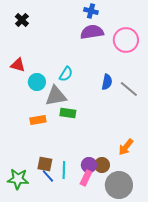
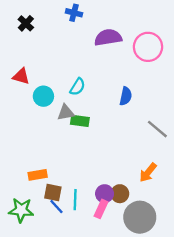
blue cross: (91, 11) -> (74, 13), moved
gray line: (129, 89) -> (157, 129), moved
gray triangle: (56, 96) -> (66, 113), size x0.7
green rectangle: (68, 113) -> (80, 121), moved
orange rectangle: (38, 120) -> (38, 175), moved

